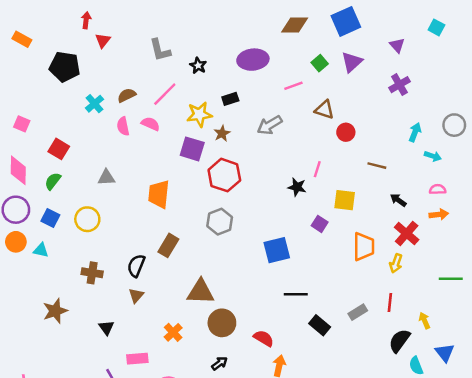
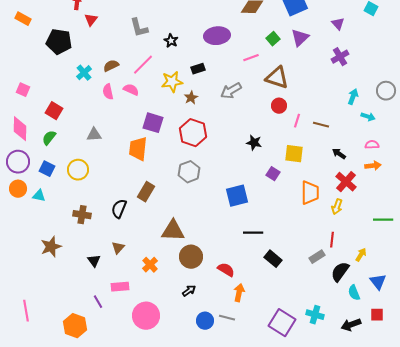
brown triangle: (324, 110) -> (277, 78), size x1.4
red circle: (346, 132) -> (279, 106), moved
purple square: (192, 149) -> (153, 123), moved
pink line: (317, 169) -> (297, 121), moved
brown triangle: (136, 295) -> (118, 248), moved
gray rectangle: (358, 312) -> (317, 257), moved
yellow arrow: (424, 320) -> (361, 255), turned 56

